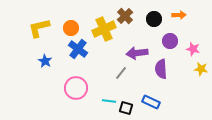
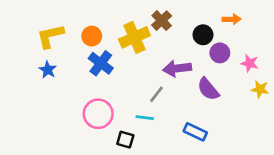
black circle: (154, 19) -> (203, 35), moved
blue star: (45, 61) -> (48, 70), moved
purple semicircle: (161, 69) -> (208, 89), turned -36
cyan line: (109, 101) -> (145, 118), moved
black square: (126, 108) -> (125, 140), moved

